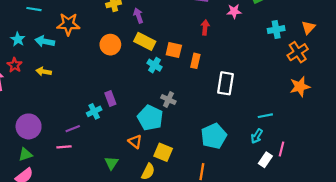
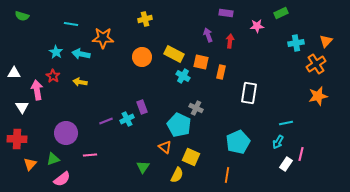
purple arrow: (138, 16) -> (208, 35), moved
purple line: (73, 129) -> (106, 121), moved
pink line: (64, 147) -> (90, 155), moved
green triangle: (25, 154) -> (53, 159), moved

